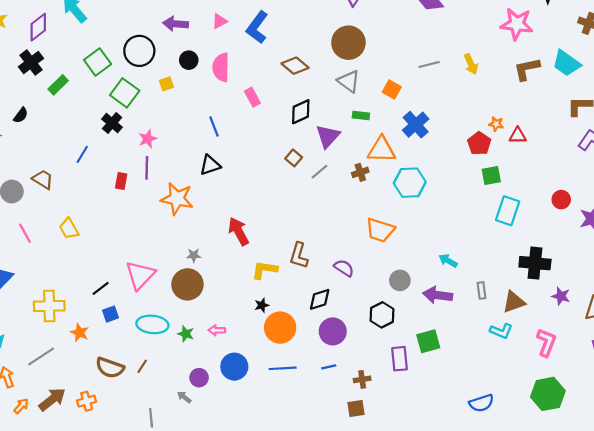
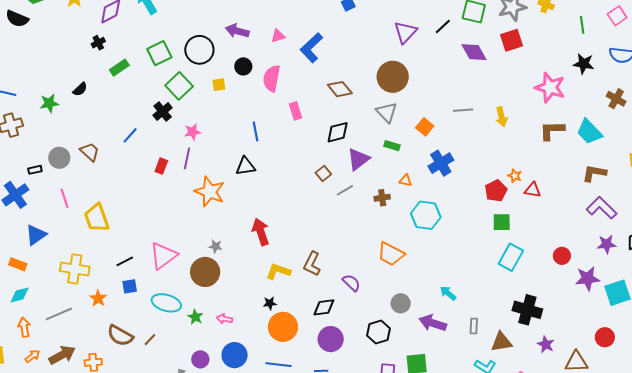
black cross: (31, 63) -> (98, 43), size x0.6
orange triangle: (382, 150) -> (405, 180), size x0.5
yellow trapezoid: (69, 229) -> (97, 218), moved, size x1.4

